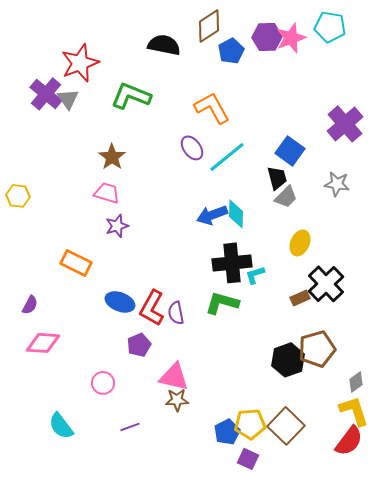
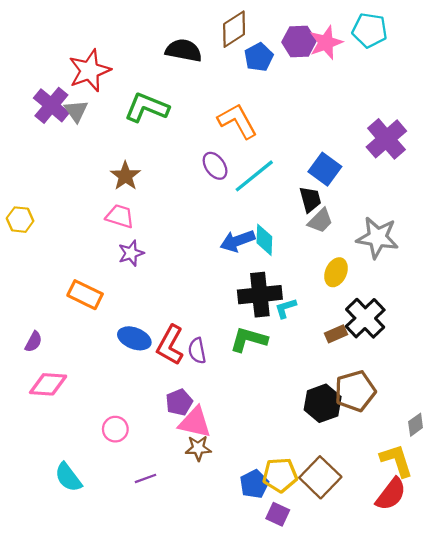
gray star: (337, 184) -> (377, 238), moved, size x1.5
purple pentagon: (139, 345) -> (179, 402), moved
gray diamond: (356, 382) -> (416, 425), moved

